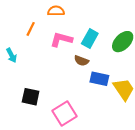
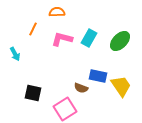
brown semicircle: (81, 61) -> (81, 88), moved

